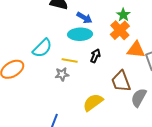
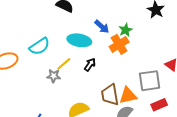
blue arrow: (84, 18) -> (102, 27), moved
orange triangle: (136, 50) -> (128, 96), moved, turned -30
yellow line: (70, 60) -> (64, 64), turned -63

